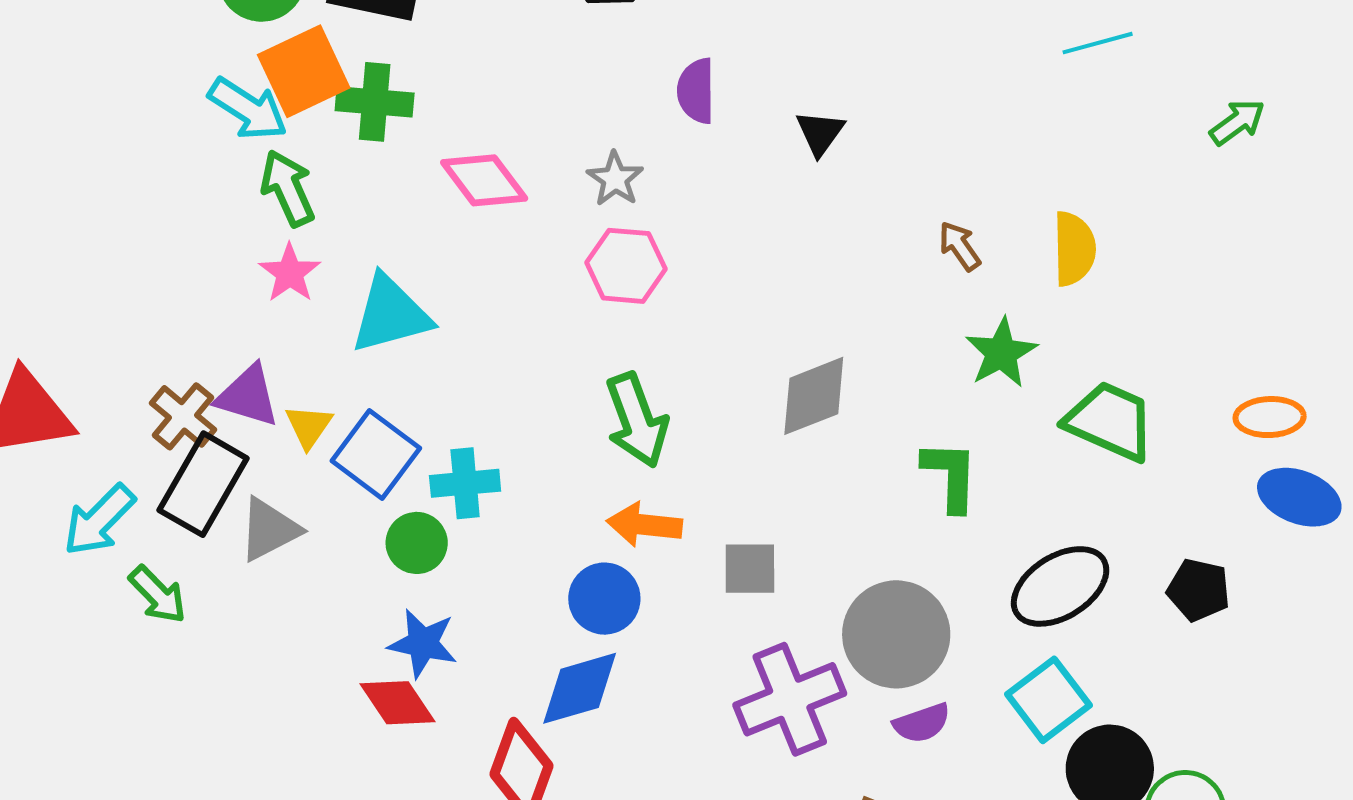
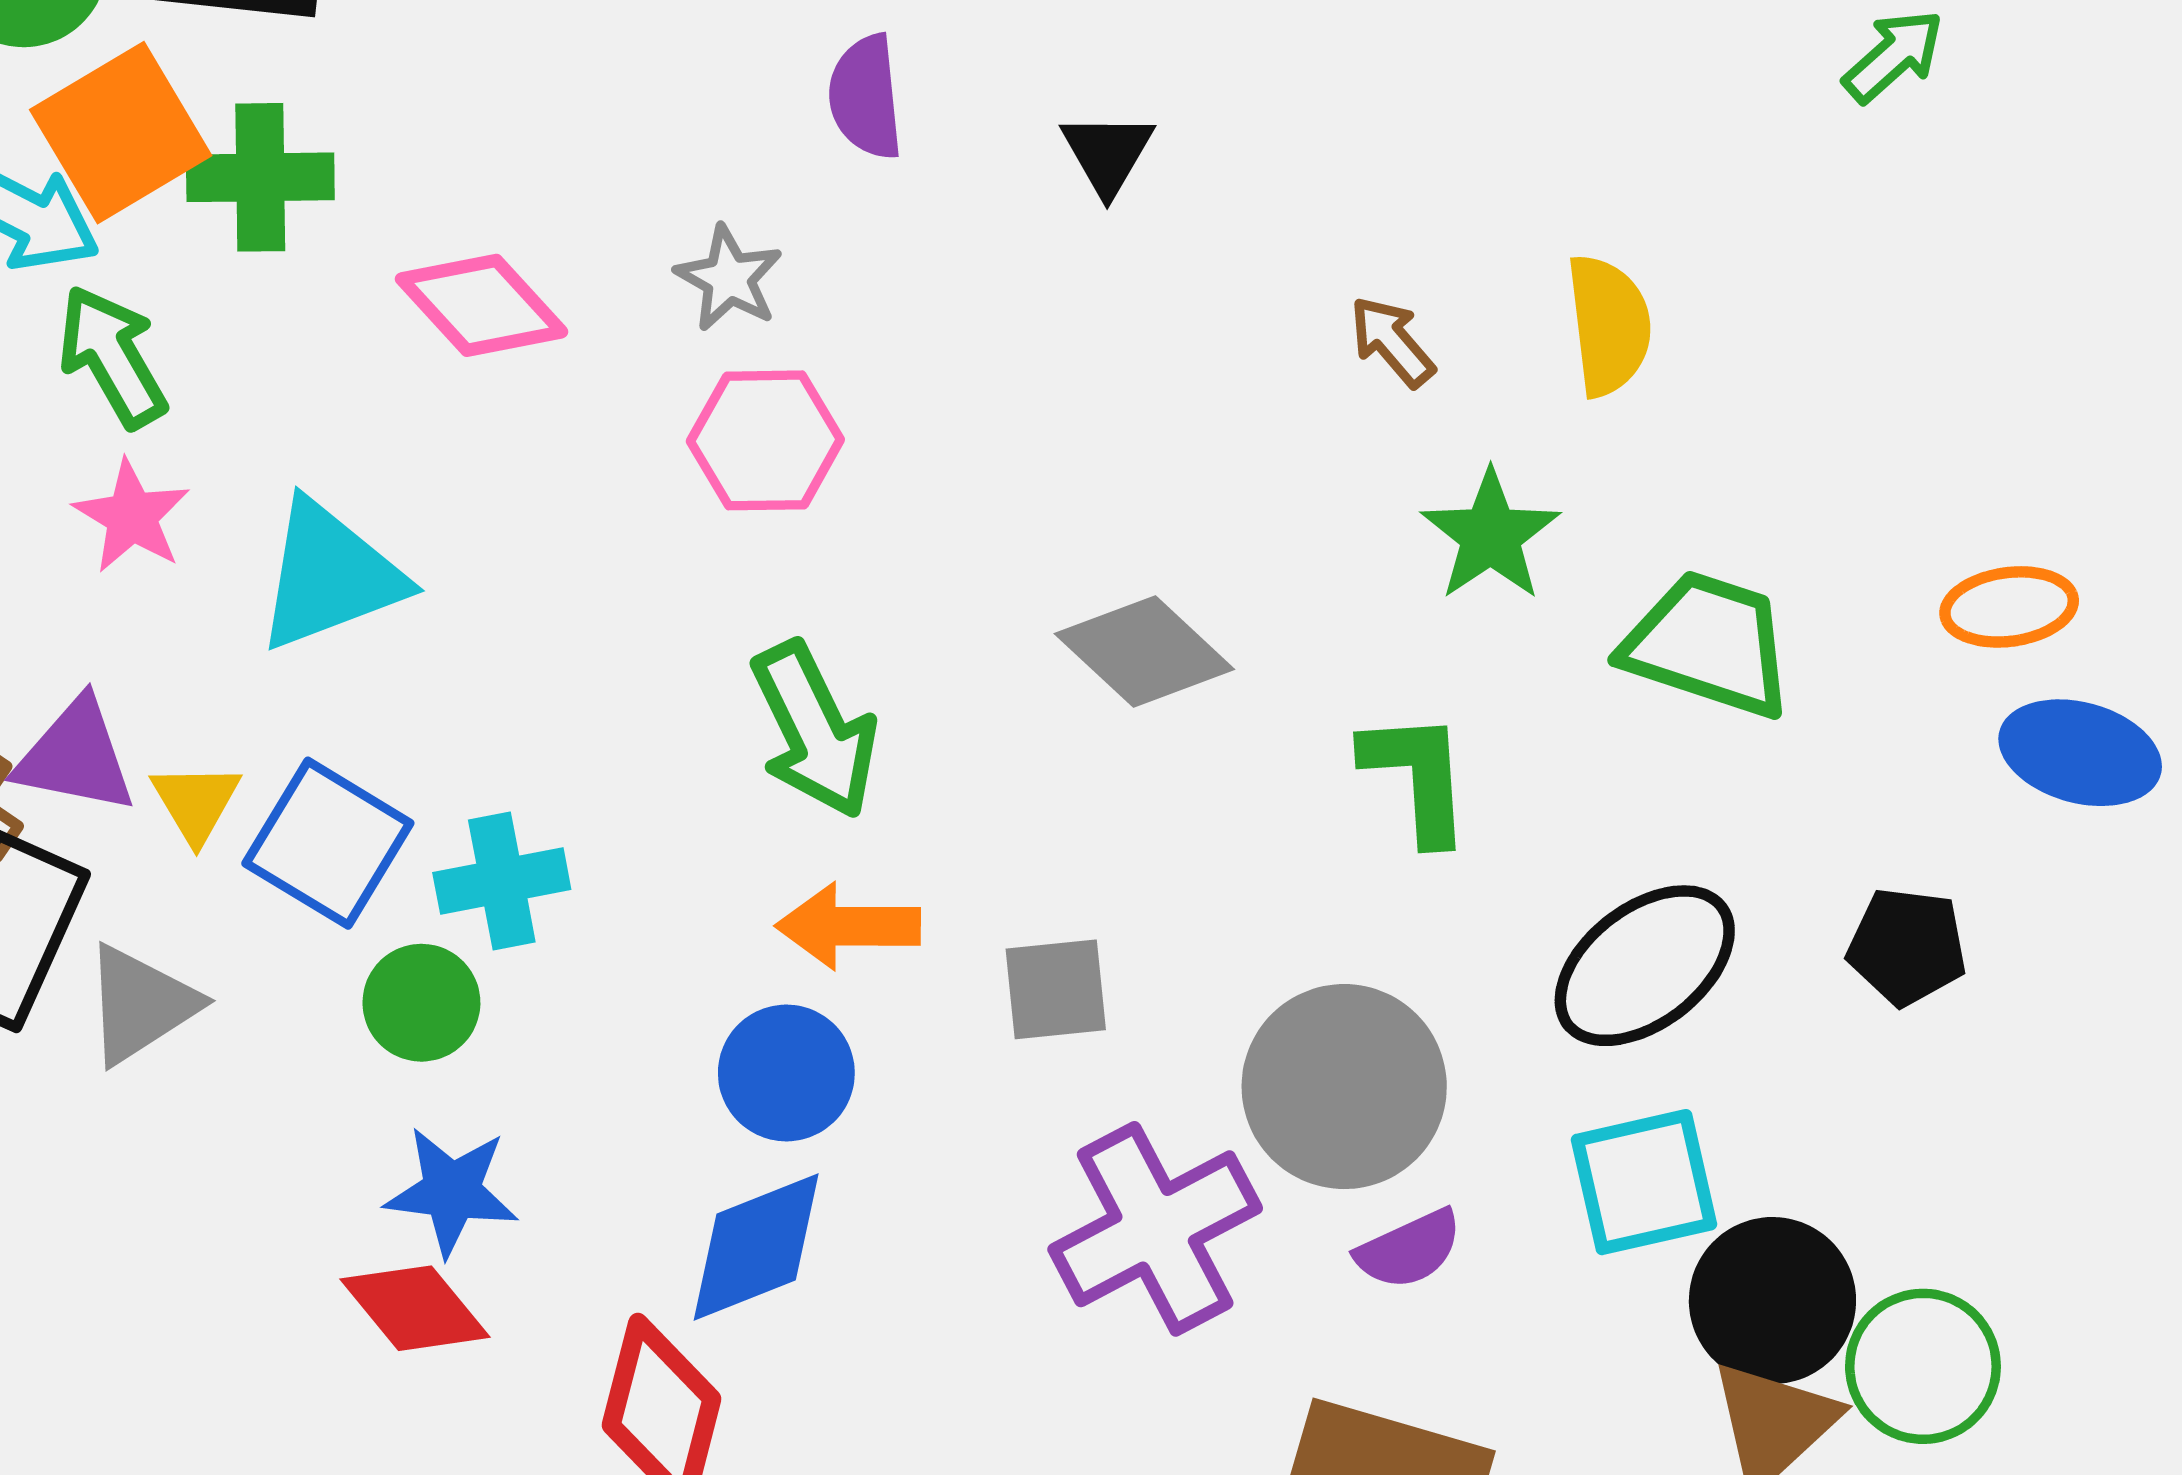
gray diamond: (814, 396) -> (1144, 651), turned 70
cyan square: (1049, 700) -> (1644, 1182), turned 30

